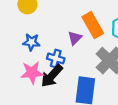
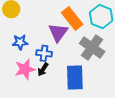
purple triangle: (75, 38) -> (58, 32), size x1.5
black arrow: (52, 76) -> (43, 69), size x0.6

